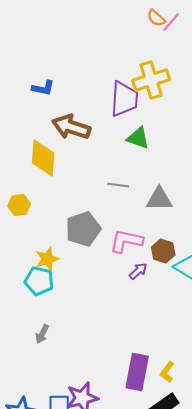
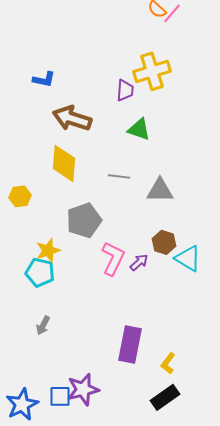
purple trapezoid: (124, 99) -> (125, 90), size x0.6
yellow diamond: (43, 158) -> (64, 163), moved
pink L-shape: (126, 241) -> (113, 258), moved, turned 104
purple rectangle: (137, 372) -> (130, 344), moved

